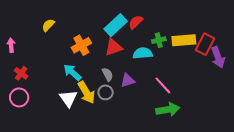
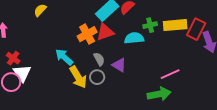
orange cross: (81, 45) -> (87, 34), moved
purple triangle: (128, 80) -> (119, 65), turned 49
pink line: (163, 85) -> (170, 74), moved, turned -72
white triangle: (68, 98) -> (22, 73), moved

